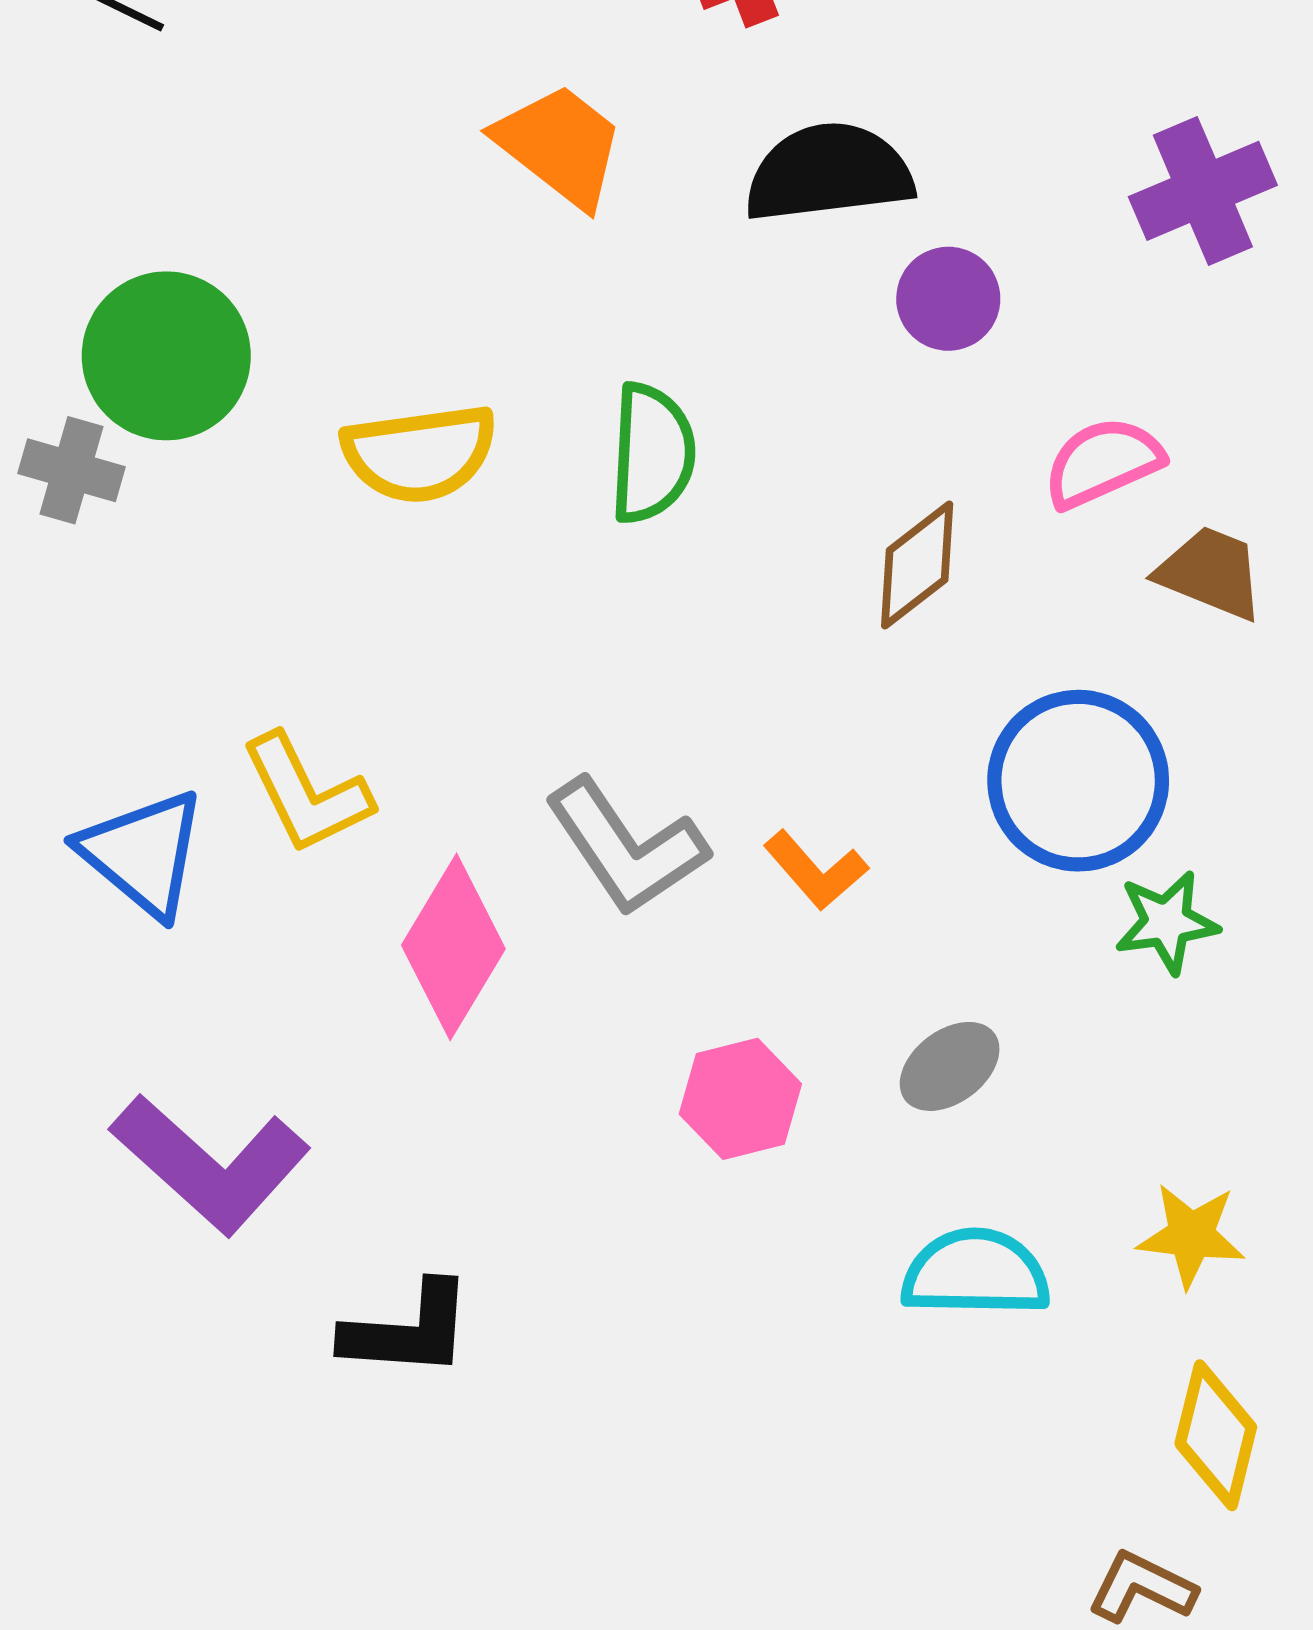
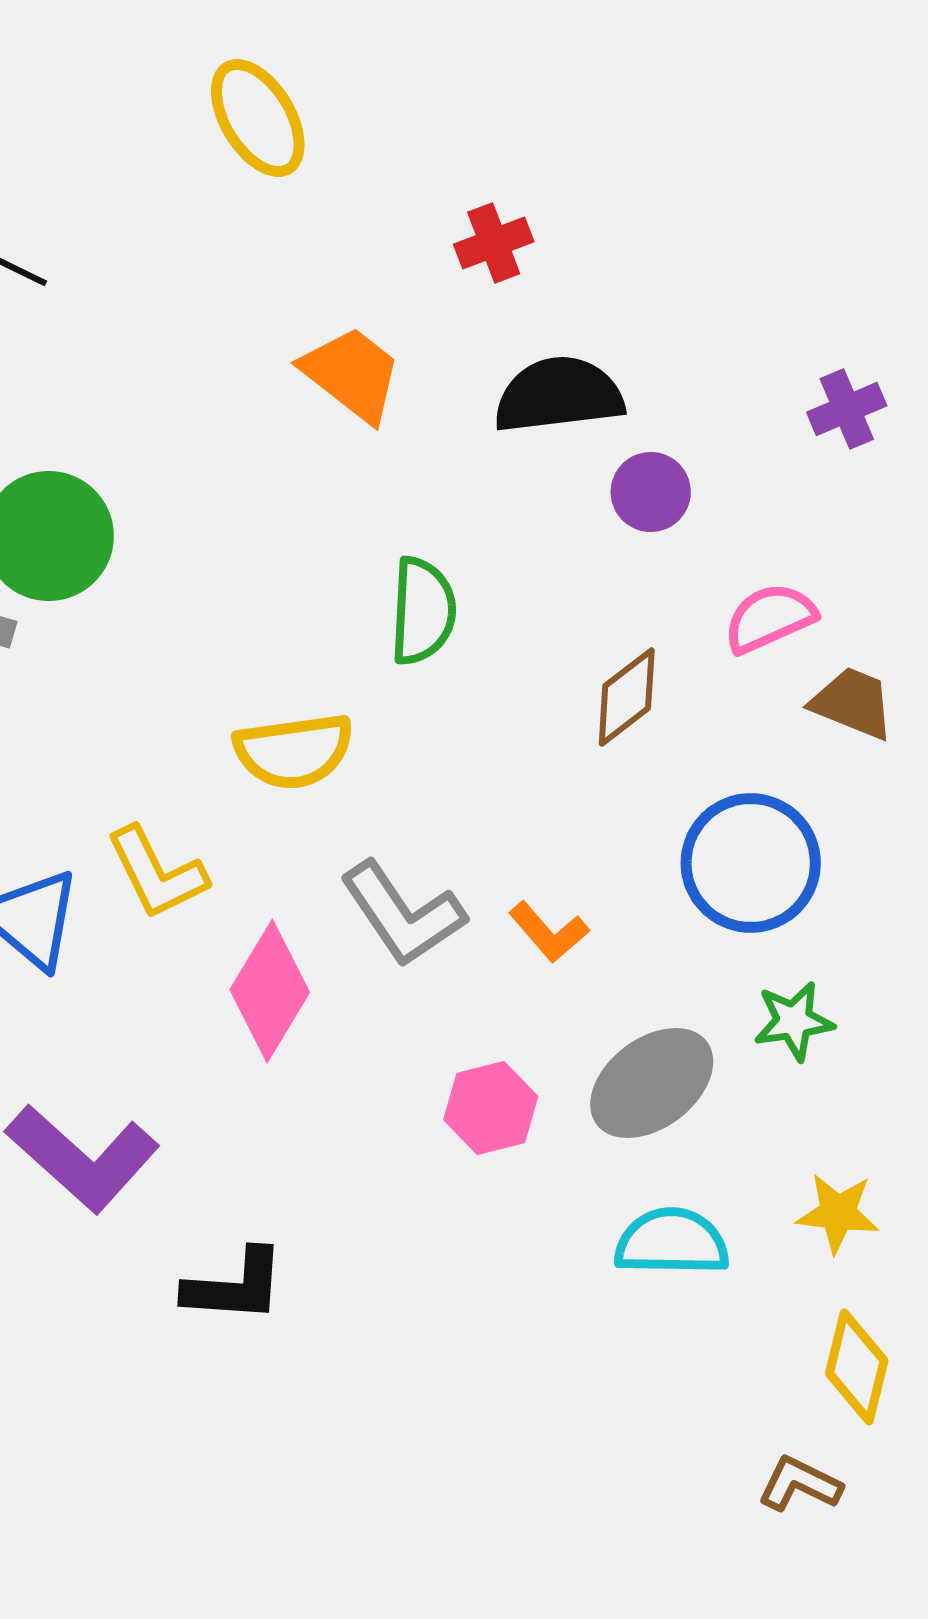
purple cross: (1203, 191) -> (847, 409), size x0.7
yellow semicircle: (420, 453) -> (294, 751), moved
green star: (1167, 922) -> (794, 1021), moved
gray ellipse: (950, 1066) -> (652, 1083), size x1.6

